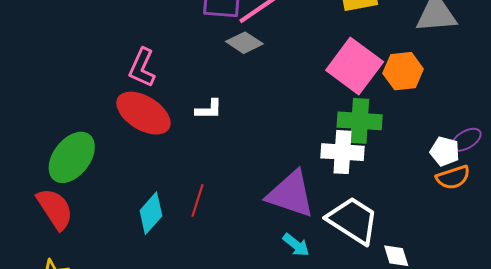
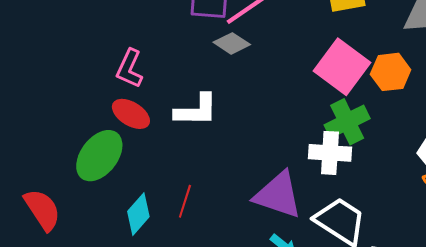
white L-shape: (209, 109) -> (196, 110), size x1.6
red ellipse: (143, 113) -> (131, 114), size x0.7
green cross: (360, 121) -> (347, 122), turned -30
green ellipse: (72, 157) -> (99, 156), moved

